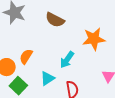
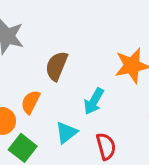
brown semicircle: (55, 20) -> (57, 66), moved, turned 90

